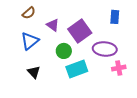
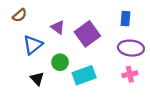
brown semicircle: (29, 13) -> (20, 15), moved
purple ellipse: (105, 49) -> (131, 48), moved
green circle: (64, 51) -> (60, 62), moved

